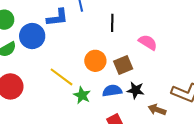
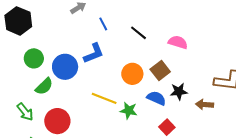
blue L-shape: (57, 17) -> (94, 53), moved
black line: (112, 23) -> (139, 33), turned -36
blue semicircle: (112, 91) -> (156, 98), turned 48

